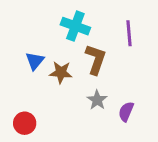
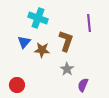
cyan cross: (75, 26) -> (38, 18), moved
purple semicircle: (126, 112) -> (83, 85), moved

